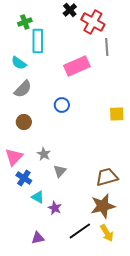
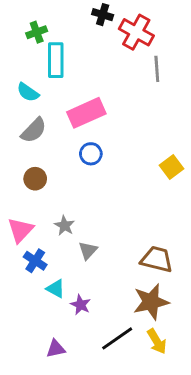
black cross: (70, 10) -> (103, 15), turned -32
pink rectangle: (77, 66) -> (86, 113), moved
yellow square: (117, 114) -> (171, 167), turned -35
brown trapezoid: (107, 177) -> (157, 259), turned 30

